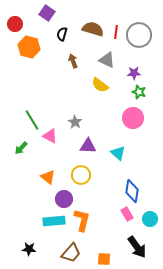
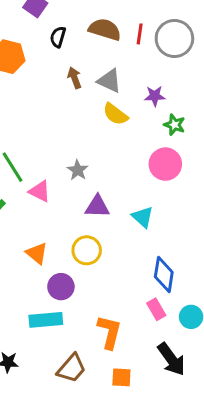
gray triangle: (107, 60) -> (109, 81), moved
purple star: (134, 73) -> (155, 96), moved
orange L-shape: (82, 220) -> (109, 332), moved

